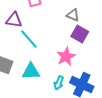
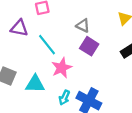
cyan line: (29, 39) -> (47, 45), moved
pink star: (66, 56) -> (62, 68), moved

